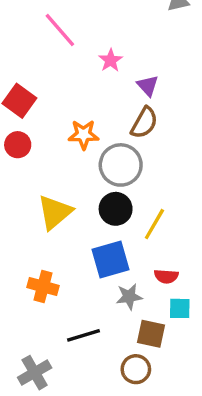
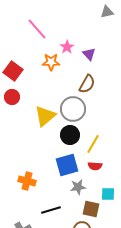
purple triangle: (148, 86) -> (89, 54), moved
orange star: (84, 135) -> (51, 62), moved
yellow triangle: (55, 212) -> (45, 116), moved
red semicircle: (166, 276) -> (95, 166), moved

